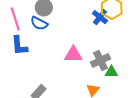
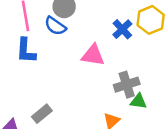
blue cross: (100, 17) -> (122, 29), moved
pink triangle: (73, 55) -> (93, 55), moved

